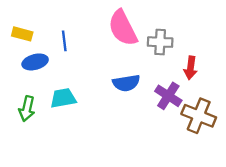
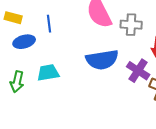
blue semicircle: (126, 83) -> (102, 60), size x1.4

